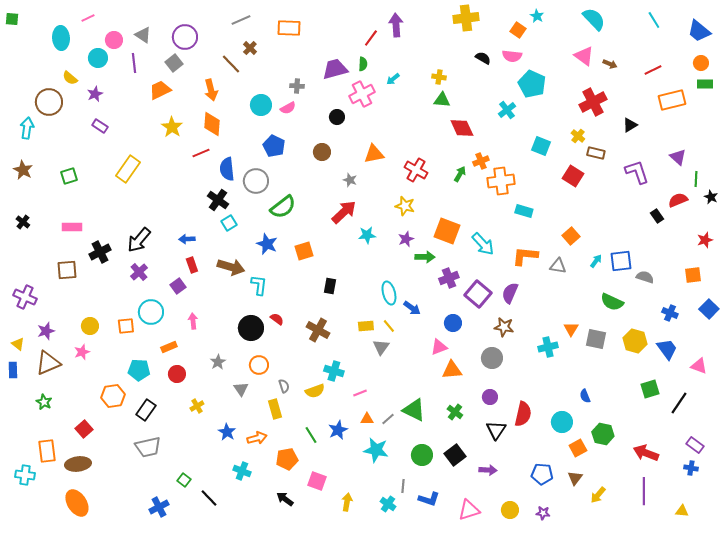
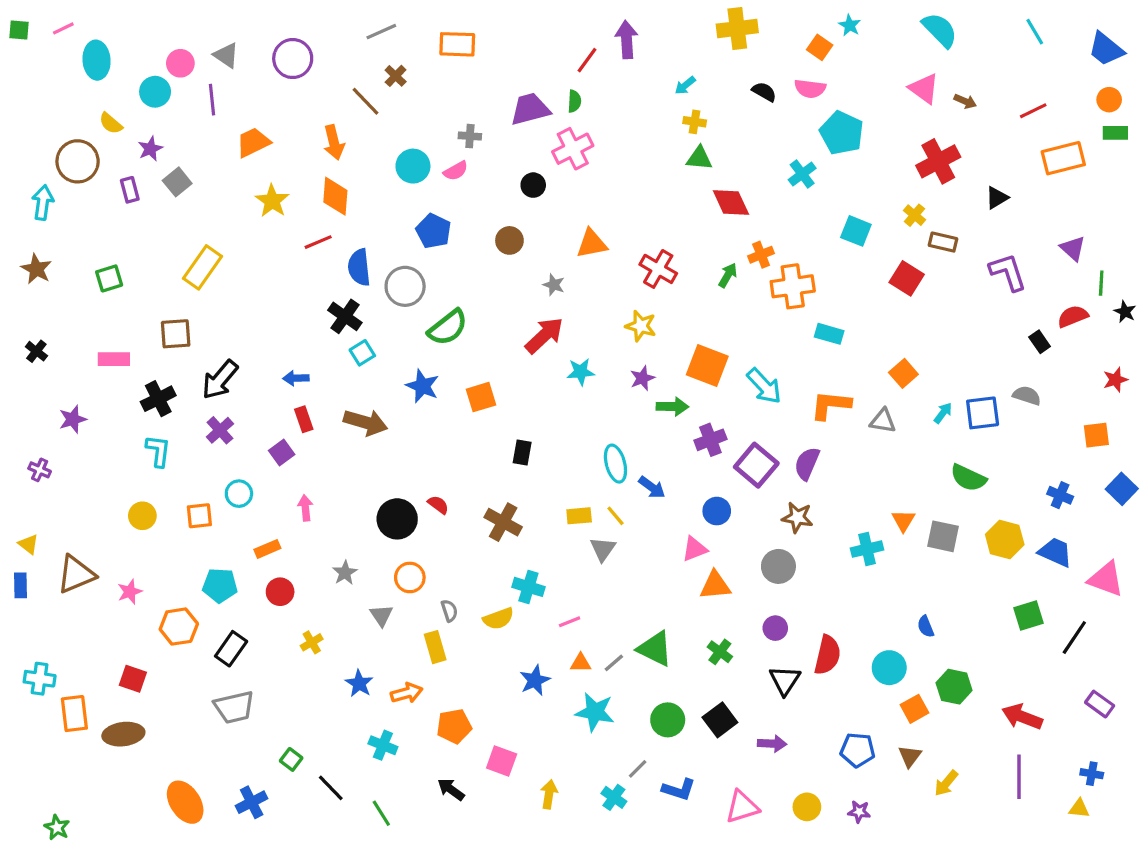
pink line: (88, 18) -> (63, 28), moved
gray square: (174, 63) -> (177, 182), moved
cyan arrow: (393, 79) -> (685, 85), moved
purple rectangle: (100, 126) -> (130, 190), moved, turned 42
brown square: (67, 270) -> (176, 334), moved
gray semicircle: (645, 277) -> (1027, 396), moved
cyan L-shape: (259, 285) -> (158, 451), moved
purple cross: (25, 297) -> (40, 470), size x0.6
cyan circle: (151, 312) -> (239, 494), size x0.7
purple star: (46, 331) -> (73, 419), moved
blue trapezoid: (667, 349) -> (1055, 552), turned -30
pink star: (82, 352) -> (130, 592), moved
pink triangle: (699, 366) -> (1106, 579), size x1.4
green star: (44, 402) -> (57, 827), moved
red square: (84, 429) -> (133, 679), turned -30
green line: (311, 435) -> (381, 813), moved
blue cross: (691, 468) -> (1092, 774), moved
cyan cross: (25, 475) -> (40, 679), moved
gray line: (403, 486) -> (638, 769), turned 40
orange ellipse: (77, 503) -> (185, 802), moved

